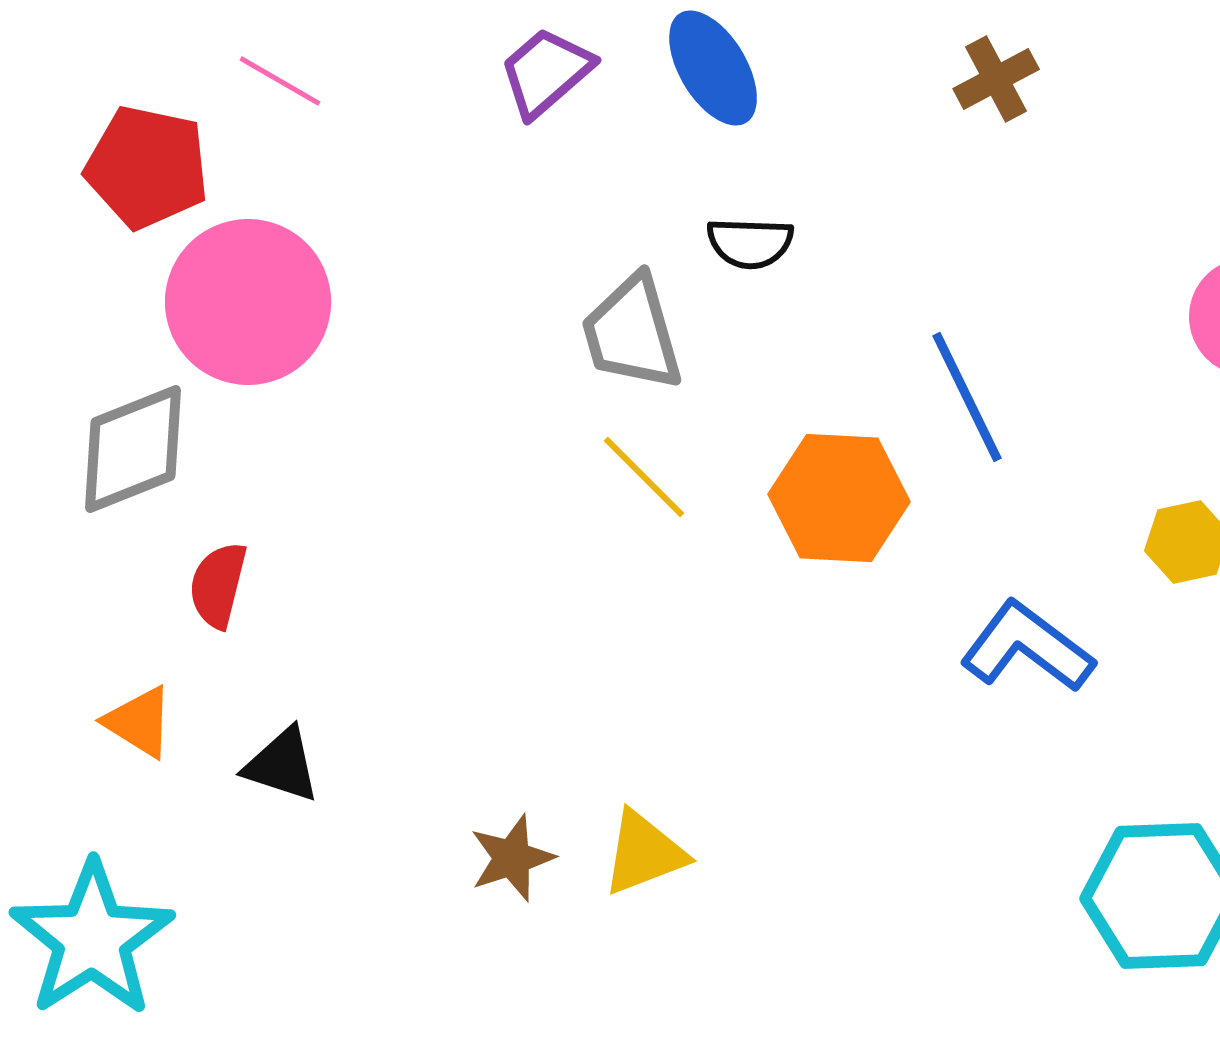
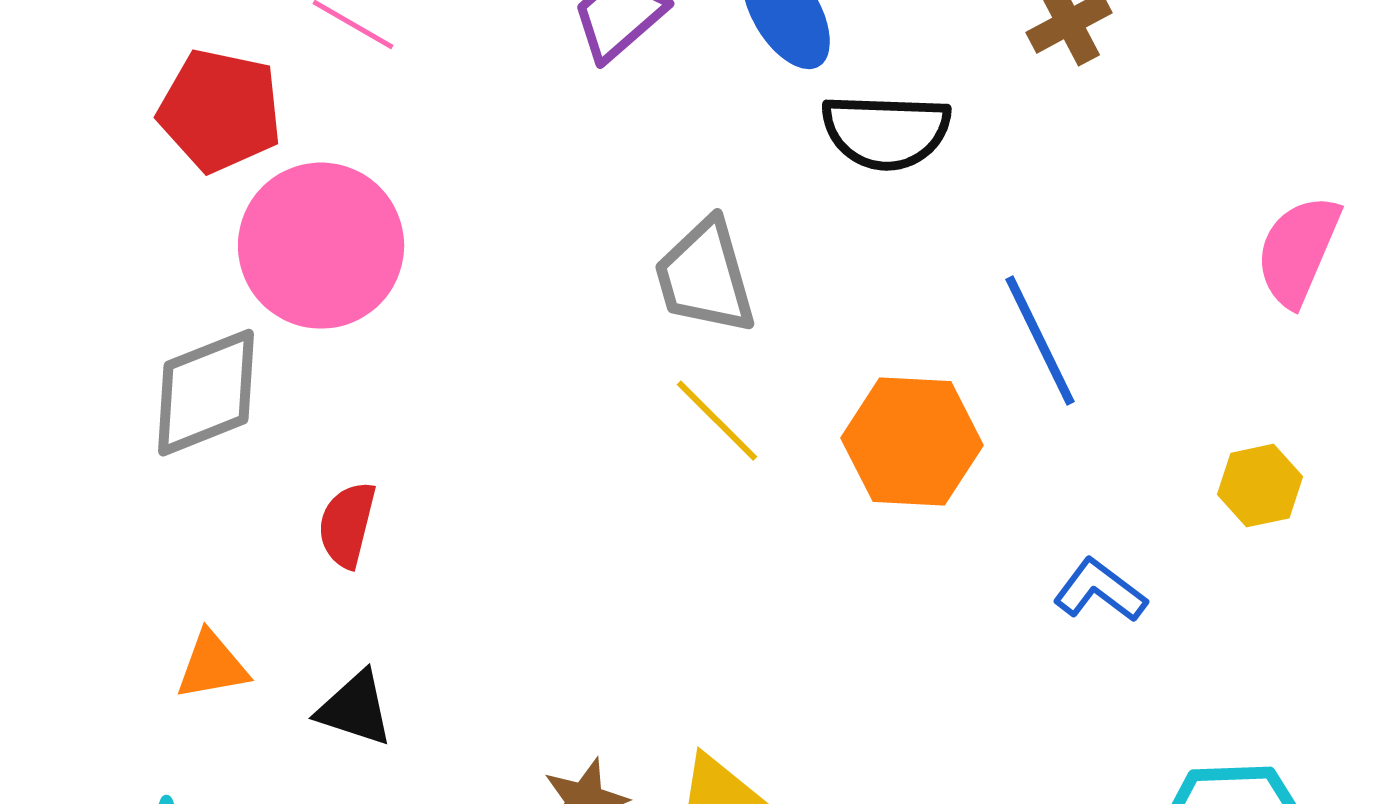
black semicircle: (750, 243) -> (886, 132), moved, size x1.5
red semicircle: (218, 585) -> (347, 525), moved
blue L-shape: (1027, 647) -> (1100, 591), size x0.7
orange triangle: (139, 722) -> (212, 666), turned -42

